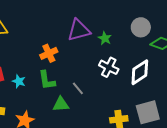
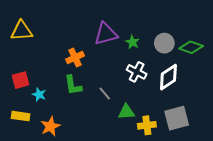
gray circle: (141, 27) -> (164, 43), moved
cyan star: (19, 81) -> (39, 94), moved
green triangle: (61, 104) -> (126, 112), moved

